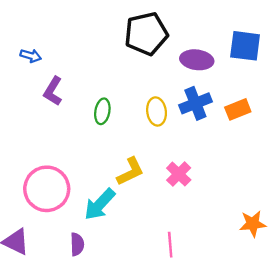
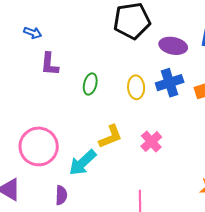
purple L-shape: (53, 91) -> (50, 64), turned -30

